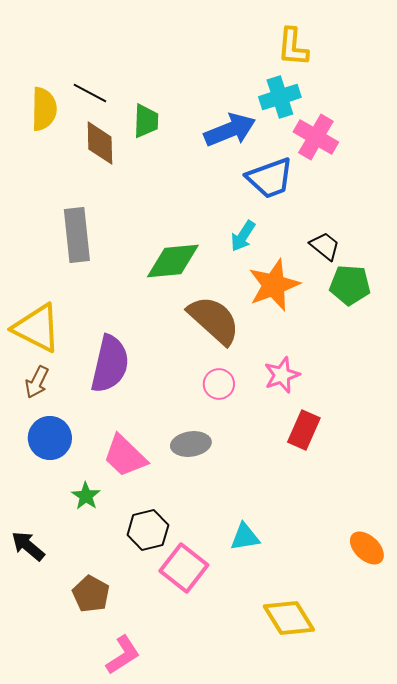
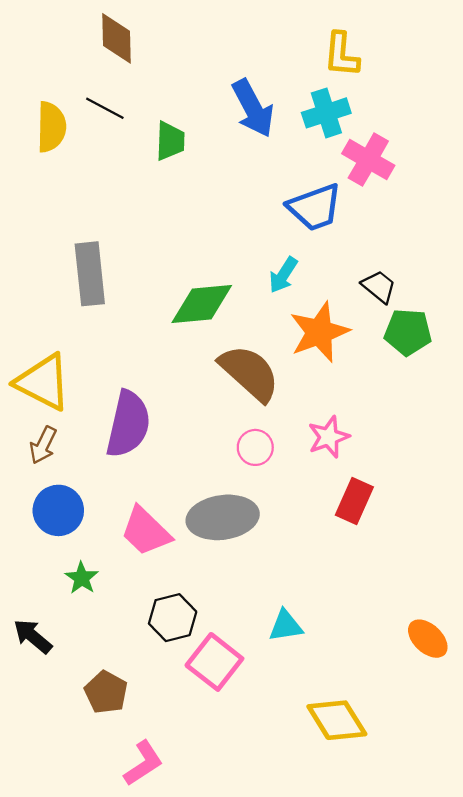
blue arrow: (230, 130) -> (253, 108), moved, turned 84
brown diamond: (100, 143) -> (117, 38), moved
gray ellipse: (191, 444) -> (223, 517), size x1.5
green star: (86, 496) -> (82, 578), moved

